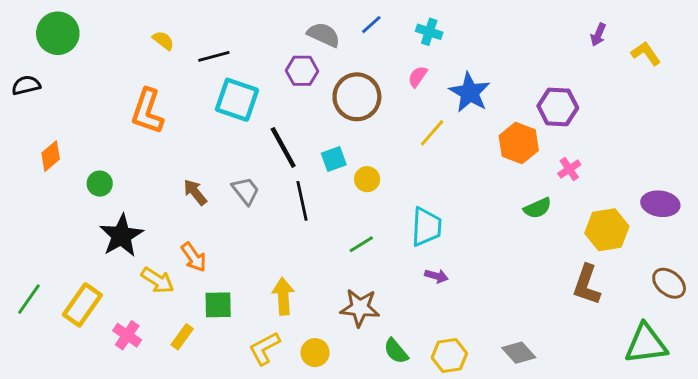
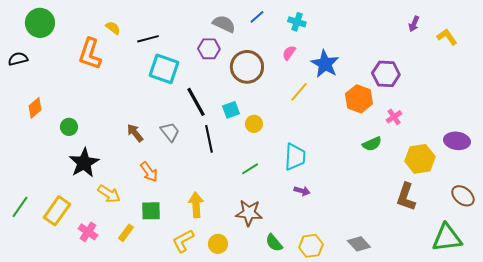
orange L-shape: (147, 111) -> (90, 54), moved
orange arrow: (194, 257) -> (149, 172), moved

